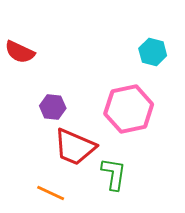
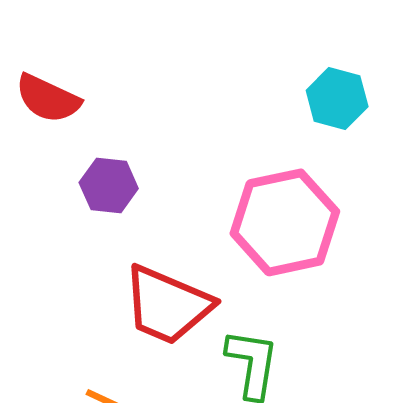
purple hexagon: (53, 107) -> (109, 185), moved

